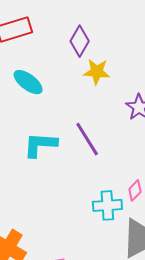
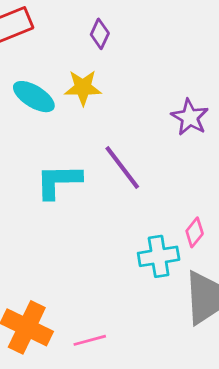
purple diamond: (80, 41) -> (100, 34), size x0.7
yellow star: (97, 72) -> (83, 88), moved

